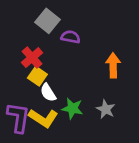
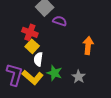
red cross: (32, 58) -> (30, 32), turned -35
white semicircle: (48, 93) -> (38, 59), turned 32

